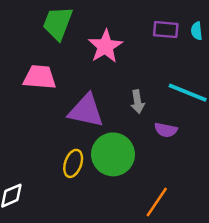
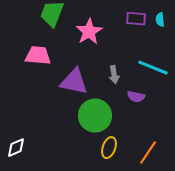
yellow ellipse: (73, 163) -> (109, 148), moved
orange line: (157, 202) -> (148, 153), moved

